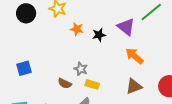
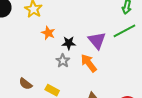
orange arrow: (134, 56) -> (89, 63), moved
gray star: (81, 69) -> (63, 61), moved

